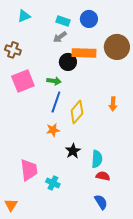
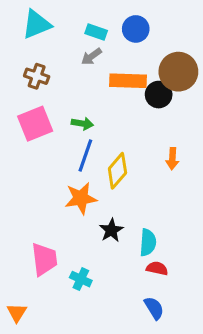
cyan triangle: (24, 16) -> (37, 24), size x1.5
brown cross: (13, 50) -> (37, 76), moved
black circle: (68, 62) -> (159, 95), moved
orange star: (53, 130) -> (81, 198), size x1.5

